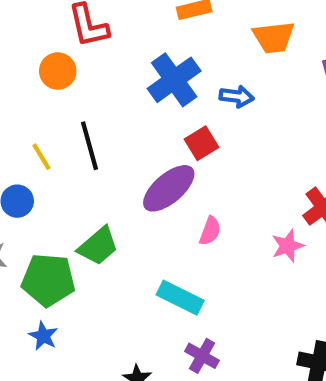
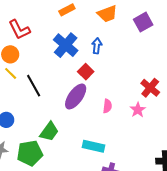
blue arrow: (237, 96) -> (97, 46), turned -77
yellow line: (41, 157) -> (11, 73), moved
pink semicircle: (210, 231) -> (107, 106), moved

